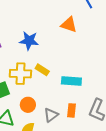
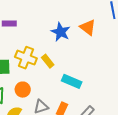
blue star: (29, 41) -> (61, 32), moved

